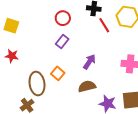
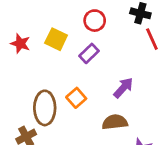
yellow square: (11, 26) -> (56, 39), moved
red star: (12, 56) -> (20, 44), moved

